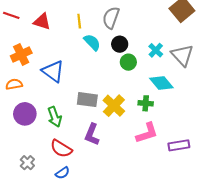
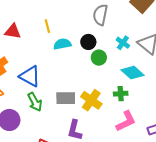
gray semicircle: (111, 18) -> (100, 15), moved
cyan semicircle: (92, 42) -> (62, 44), turned -48
green arrow: (55, 117) -> (35, 102), moved

